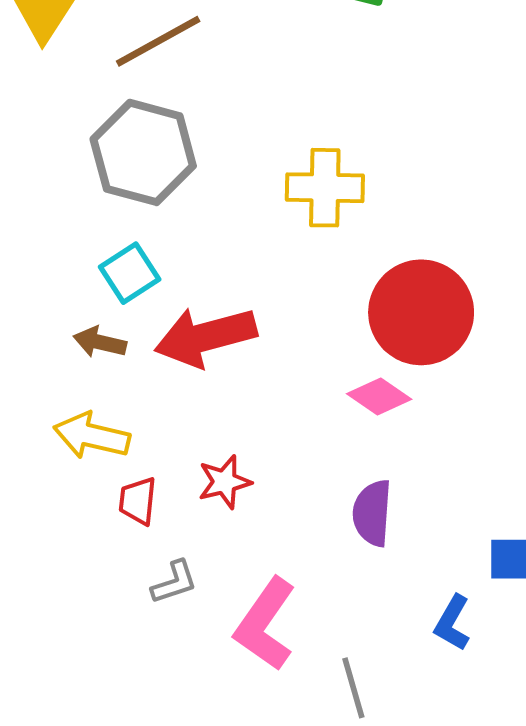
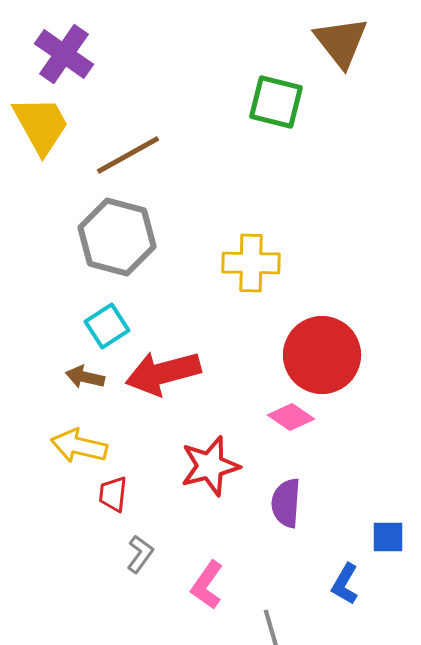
red star: (225, 482) -> (210, 466), moved, size x1.5
gray L-shape: (174, 582) -> (140, 554), turned -36
pink L-shape: (265, 624) -> (207, 585), size x0.7

